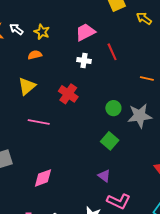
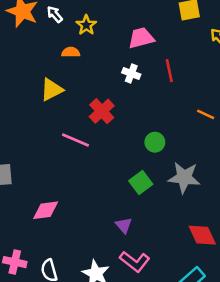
gray star: (140, 116) -> (184, 177), moved
pink line: (39, 122) -> (76, 140), moved

